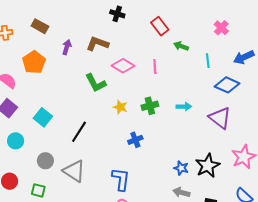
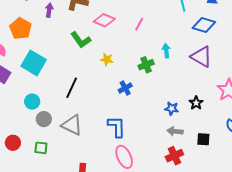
pink line: (155, 66) -> (139, 24), moved, turned 40
green cross: (150, 106) -> (146, 65), moved
cyan arrow: (184, 107) -> (166, 51), turned -88
cyan square: (43, 117) -> (34, 63), moved, size x1.4
cyan circle: (16, 141) -> (32, 102), moved
black star: (208, 166) -> (196, 103), size x0.6

